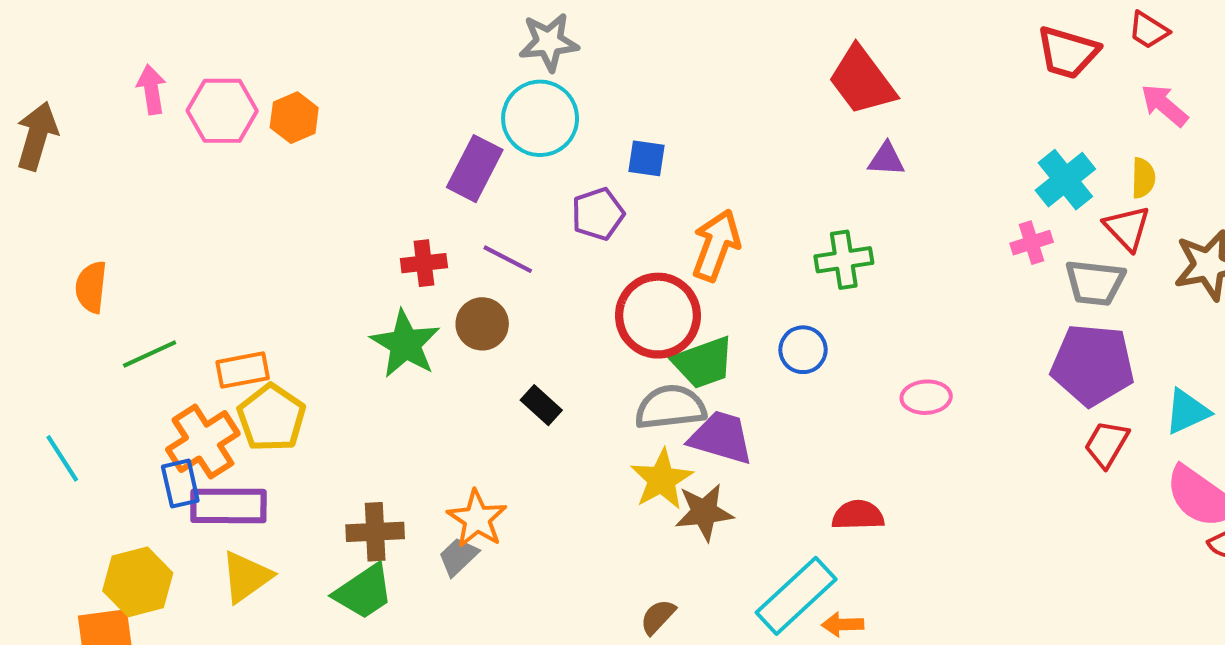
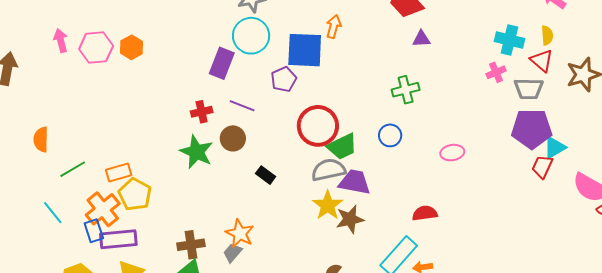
blue square: (646, 158) -> (305, 50), size x2.0
cyan cross: (1065, 180) -> (509, 40), turned -32
orange arrow: (716, 245) -> (334, 27), moved, size x0.7
cyan triangle: (1187, 412) -> (555, 148), moved
cyan line: (62, 458) -> (53, 213), moved

